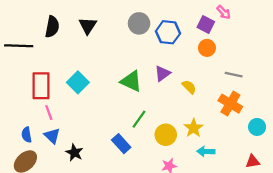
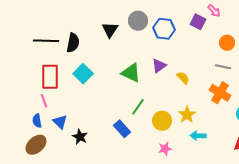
black triangle: (88, 26) -> (110, 30), moved
black semicircle: (52, 27) -> (73, 43), moved
black line: (19, 46) -> (46, 41), moved
orange circle: (207, 48) -> (227, 43), moved
pink line: (49, 112) -> (44, 101), moved

